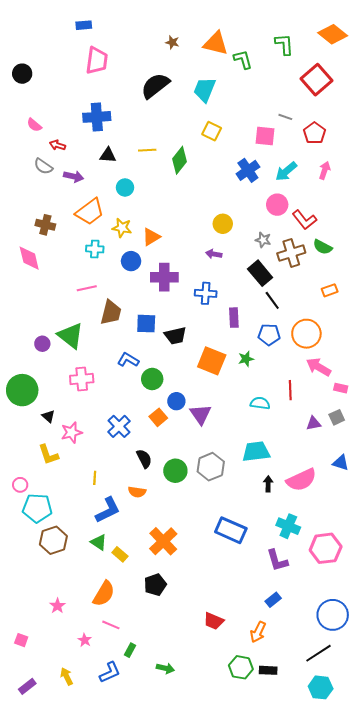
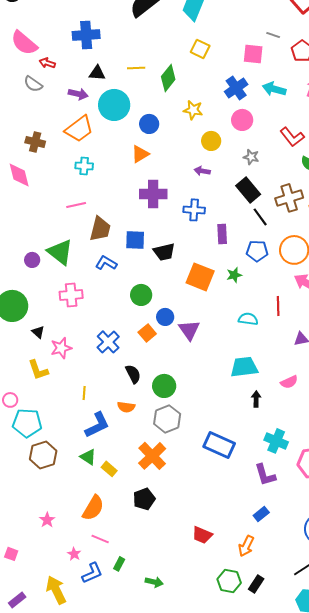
pink semicircle: (34, 125) -> (24, 43), size x1.8
cyan arrow: (286, 171) -> (274, 89), turned 55
purple arrow: (74, 176) -> (78, 94), moved
cyan circle: (125, 187) -> (114, 105), size x1.8
pink circle: (277, 205) -> (242, 120), moved
yellow star: (122, 228) -> (193, 110), moved
brown cross: (291, 253) -> (289, 198), moved
blue circle: (131, 261) -> (149, 124), moved
blue L-shape: (128, 360) -> (106, 263), moved
gray hexagon: (211, 467) -> (167, 419), moved
pink semicircle: (301, 480) -> (289, 382), moved, size x0.6
black rectangle: (268, 670) -> (256, 584), turned -60
blue L-shape: (110, 672) -> (92, 573), moved
yellow arrow: (67, 676) -> (56, 590), size x1.6

